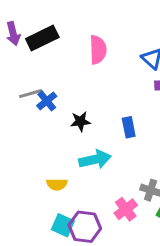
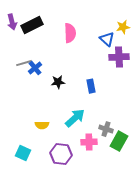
cyan arrow: (95, 159) -> (75, 118), moved, turned -30
pink cross: (126, 209) -> (89, 142), turned 35
cyan square: (63, 225) -> (23, 153), moved

